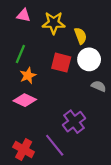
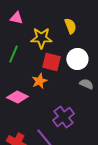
yellow star: (54, 23) -> (41, 38), moved
yellow semicircle: (80, 36) -> (70, 26), moved
orange star: (28, 75) -> (39, 81), moved

